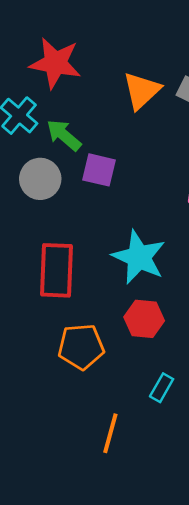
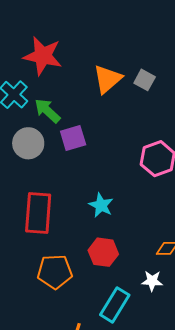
purple square: (99, 170) -> (73, 138), turned -32
cyan star: (139, 257) -> (101, 205), size x0.6
cyan rectangle: (162, 388) -> (115, 305), size x1.6

